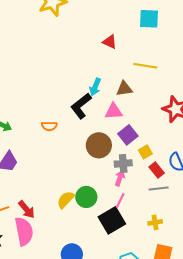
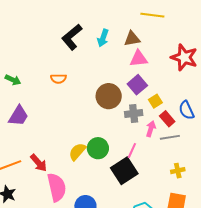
black L-shape: (81, 106) -> (72, 37), moved
pink triangle: (114, 111) -> (139, 59), moved
pink arrow: (120, 178) -> (151, 129), moved
yellow cross: (155, 222) -> (178, 171), moved
pink semicircle: (24, 231) -> (57, 187), moved

